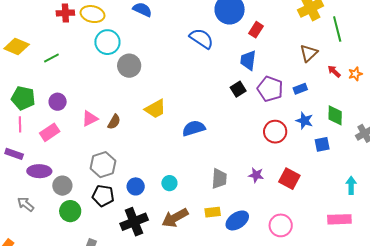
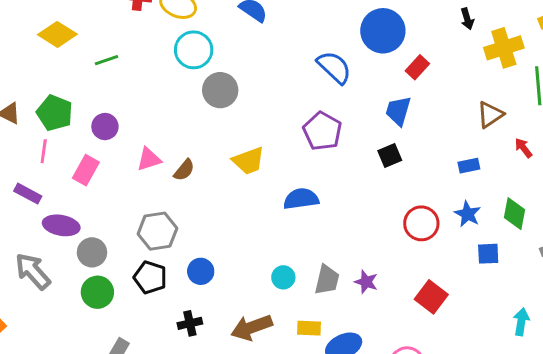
black square: (238, 89) -> (390, 155), moved
purple pentagon: (270, 89) -> (322, 131), moved
pink rectangle: (50, 132) -> (86, 170), turned -36
purple star: (256, 175) -> (366, 282), moved
cyan circle: (169, 183) -> (283, 277), moved
gray arrow: (26, 204) -> (33, 271), size x1.5
black cross: (134, 222) -> (190, 323), size x0.6

